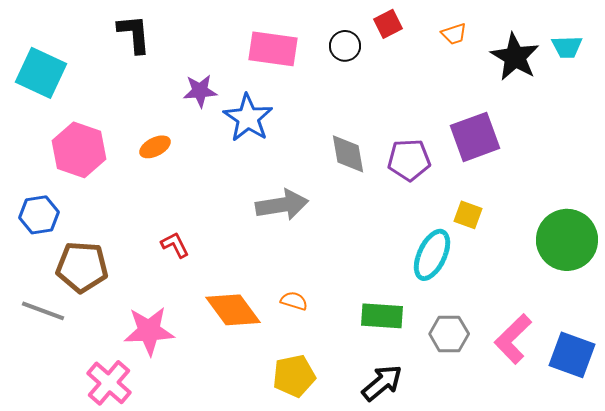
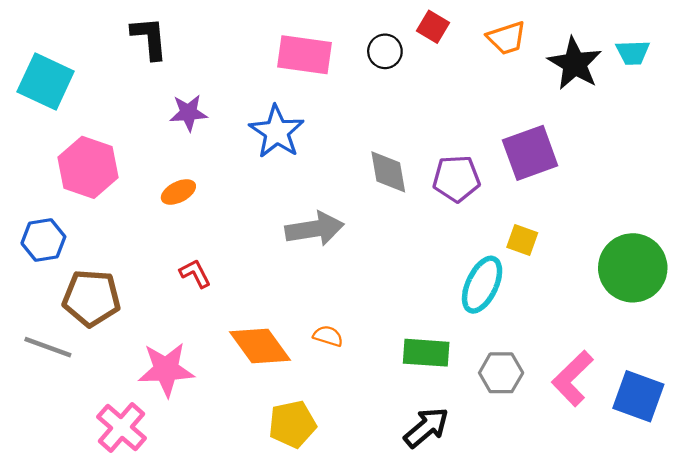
red square: (388, 24) -> (433, 27), turned -32
orange trapezoid: (454, 34) -> (507, 38), size x1.4
purple star: (200, 91) -> (188, 113), moved
orange ellipse: (155, 147) -> (178, 192), moved
yellow pentagon: (294, 376) -> (292, 424), moved

